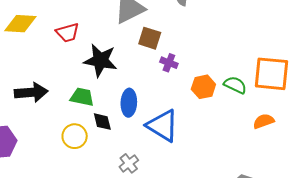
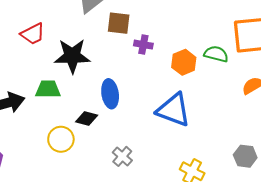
green trapezoid: (82, 97) -> (48, 89), moved
black diamond: (102, 122) -> (87, 119), turned -50
blue triangle: (163, 126) -> (174, 110), moved

